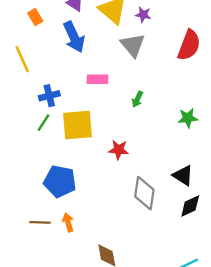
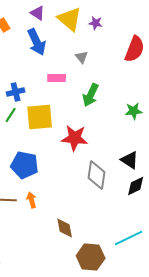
gray triangle: (133, 45) -> (82, 57), moved, size x0.6
green arrow: (137, 99) -> (91, 95), size x1.6
red star: (119, 150) -> (75, 138), size x1.5

